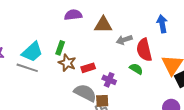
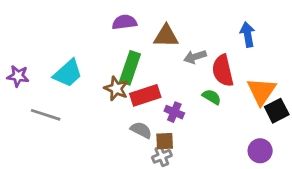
green rectangle: (60, 48) -> (130, 68), moved, size x1.6
gray line: (27, 68) -> (46, 115), moved
red rectangle: (88, 68) -> (145, 95), size x1.5
gray semicircle: (85, 93) -> (141, 130), size x0.7

